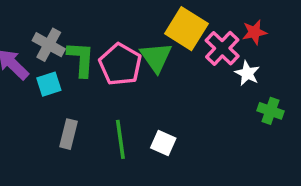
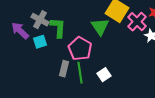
pink pentagon: (120, 64) -> (80, 49), moved
gray rectangle: (68, 134) -> (64, 69), moved
white square: (163, 143) -> (104, 75), turned 32

